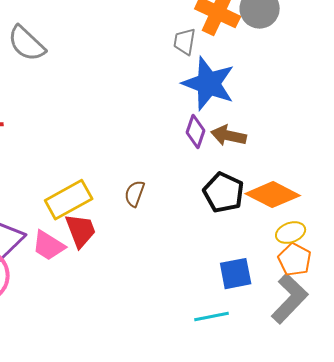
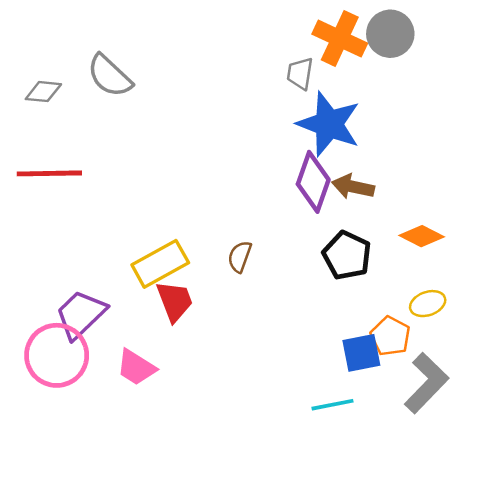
purple diamond: (196, 132) -> (313, 182), size x1.5
orange diamond: (273, 195) -> (422, 236), moved, size x0.7
pink trapezoid: (49, 246) -> (136, 367), moved
orange pentagon: (295, 260) -> (390, 336), moved

